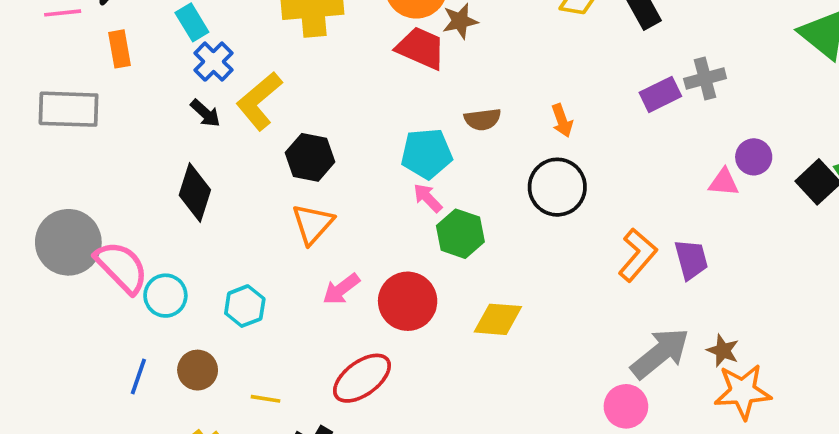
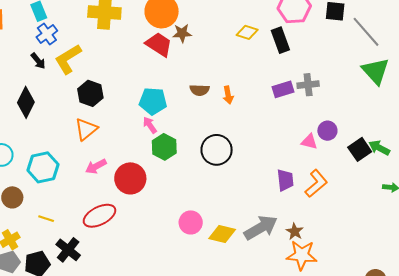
brown semicircle: (483, 119) -> (200, 90), moved
black circle: (557, 187) -> (217, 150), moved
orange L-shape: (638, 255) -> (316, 184), moved
cyan hexagon: (245, 306) -> (43, 167), size x1.4
yellow diamond: (498, 319) -> (222, 234), moved
pink circle: (626, 406) -> (191, 222), moved

